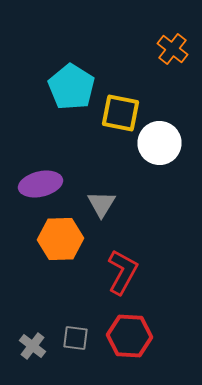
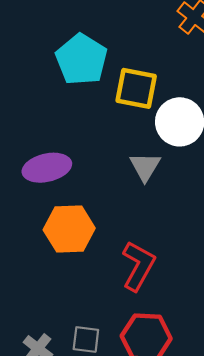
gray triangle: (102, 204) -> (145, 167), moved

